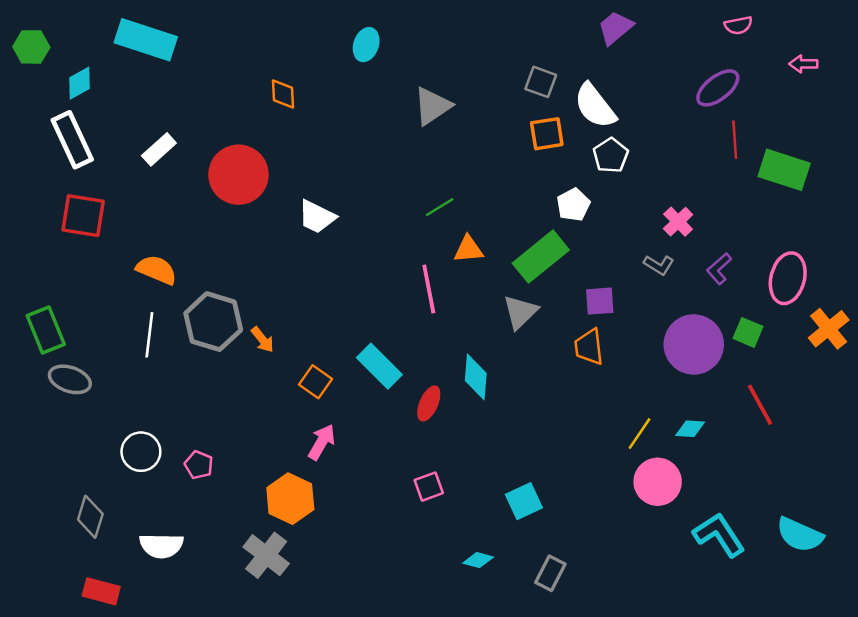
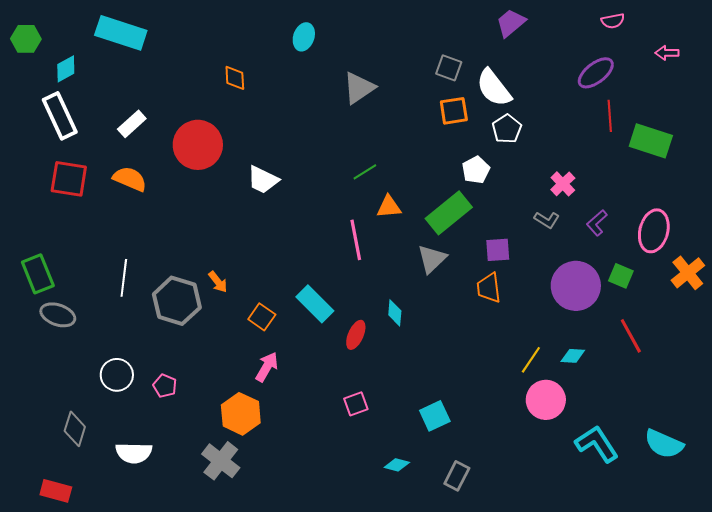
orange semicircle: (157, 270) -> (130, 179), moved
gray hexagon: (213, 322) -> (177, 301), moved
cyan diamond: (476, 377) -> (395, 313), size x0.7
red rectangle: (101, 591) -> (56, 491), moved

